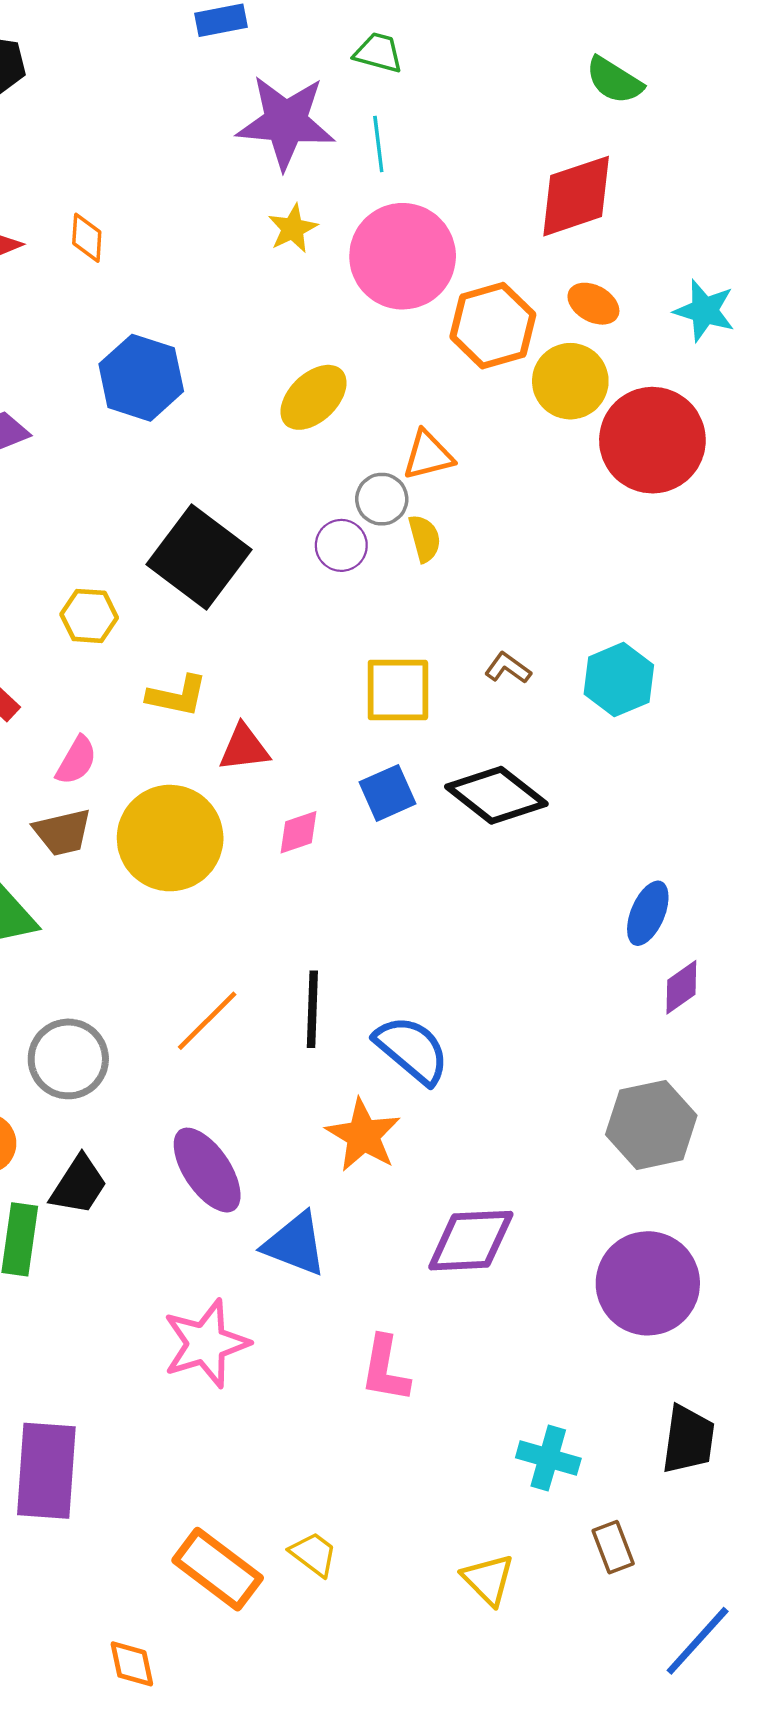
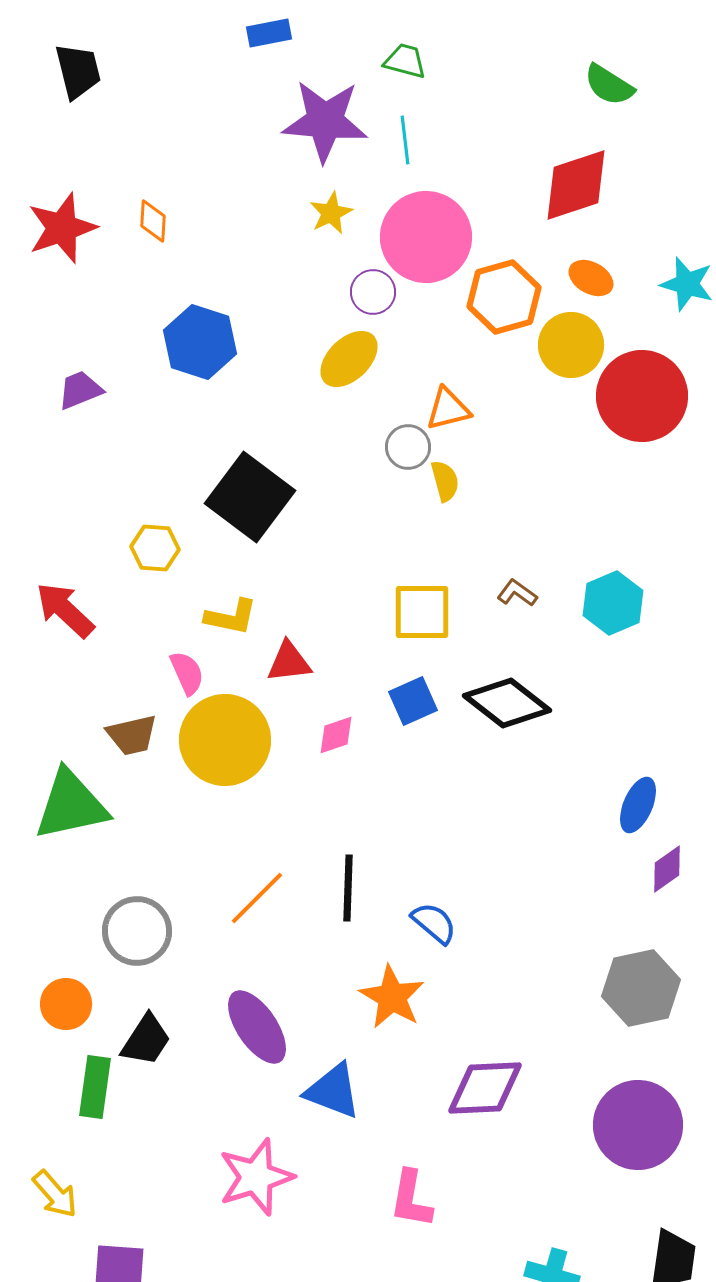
purple circle: (341, 545) -> (373, 292), moved
pink semicircle: (76, 761) -> (187, 673), moved, turned -54
blue semicircle: (412, 1050) -> (434, 923), size x0.7

